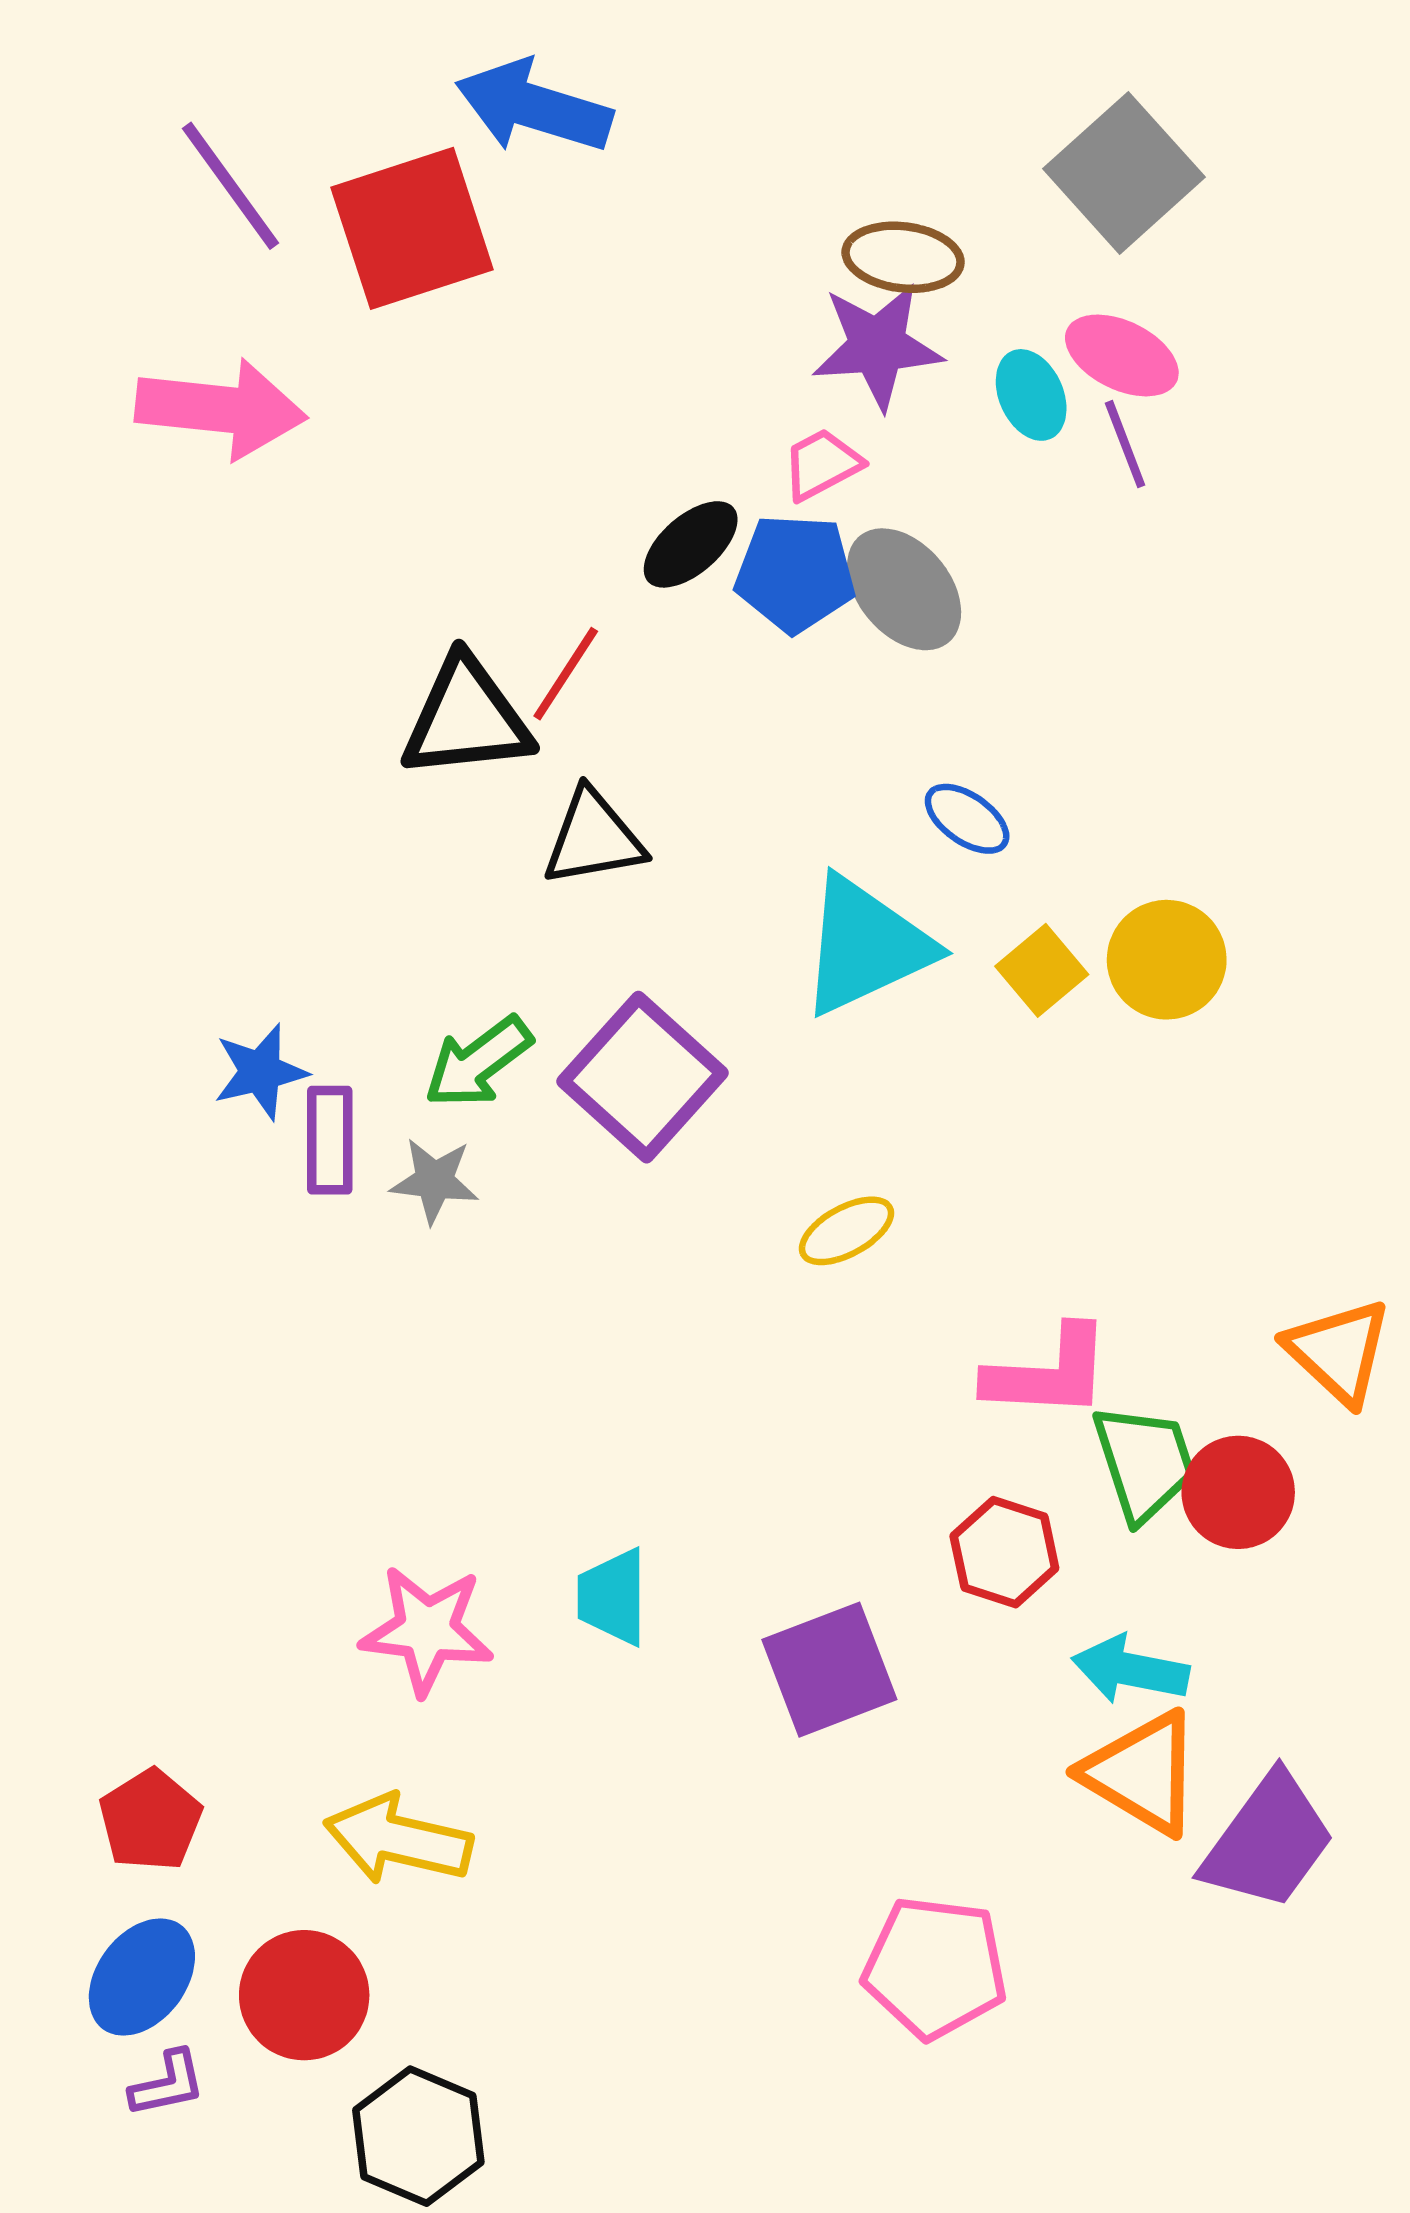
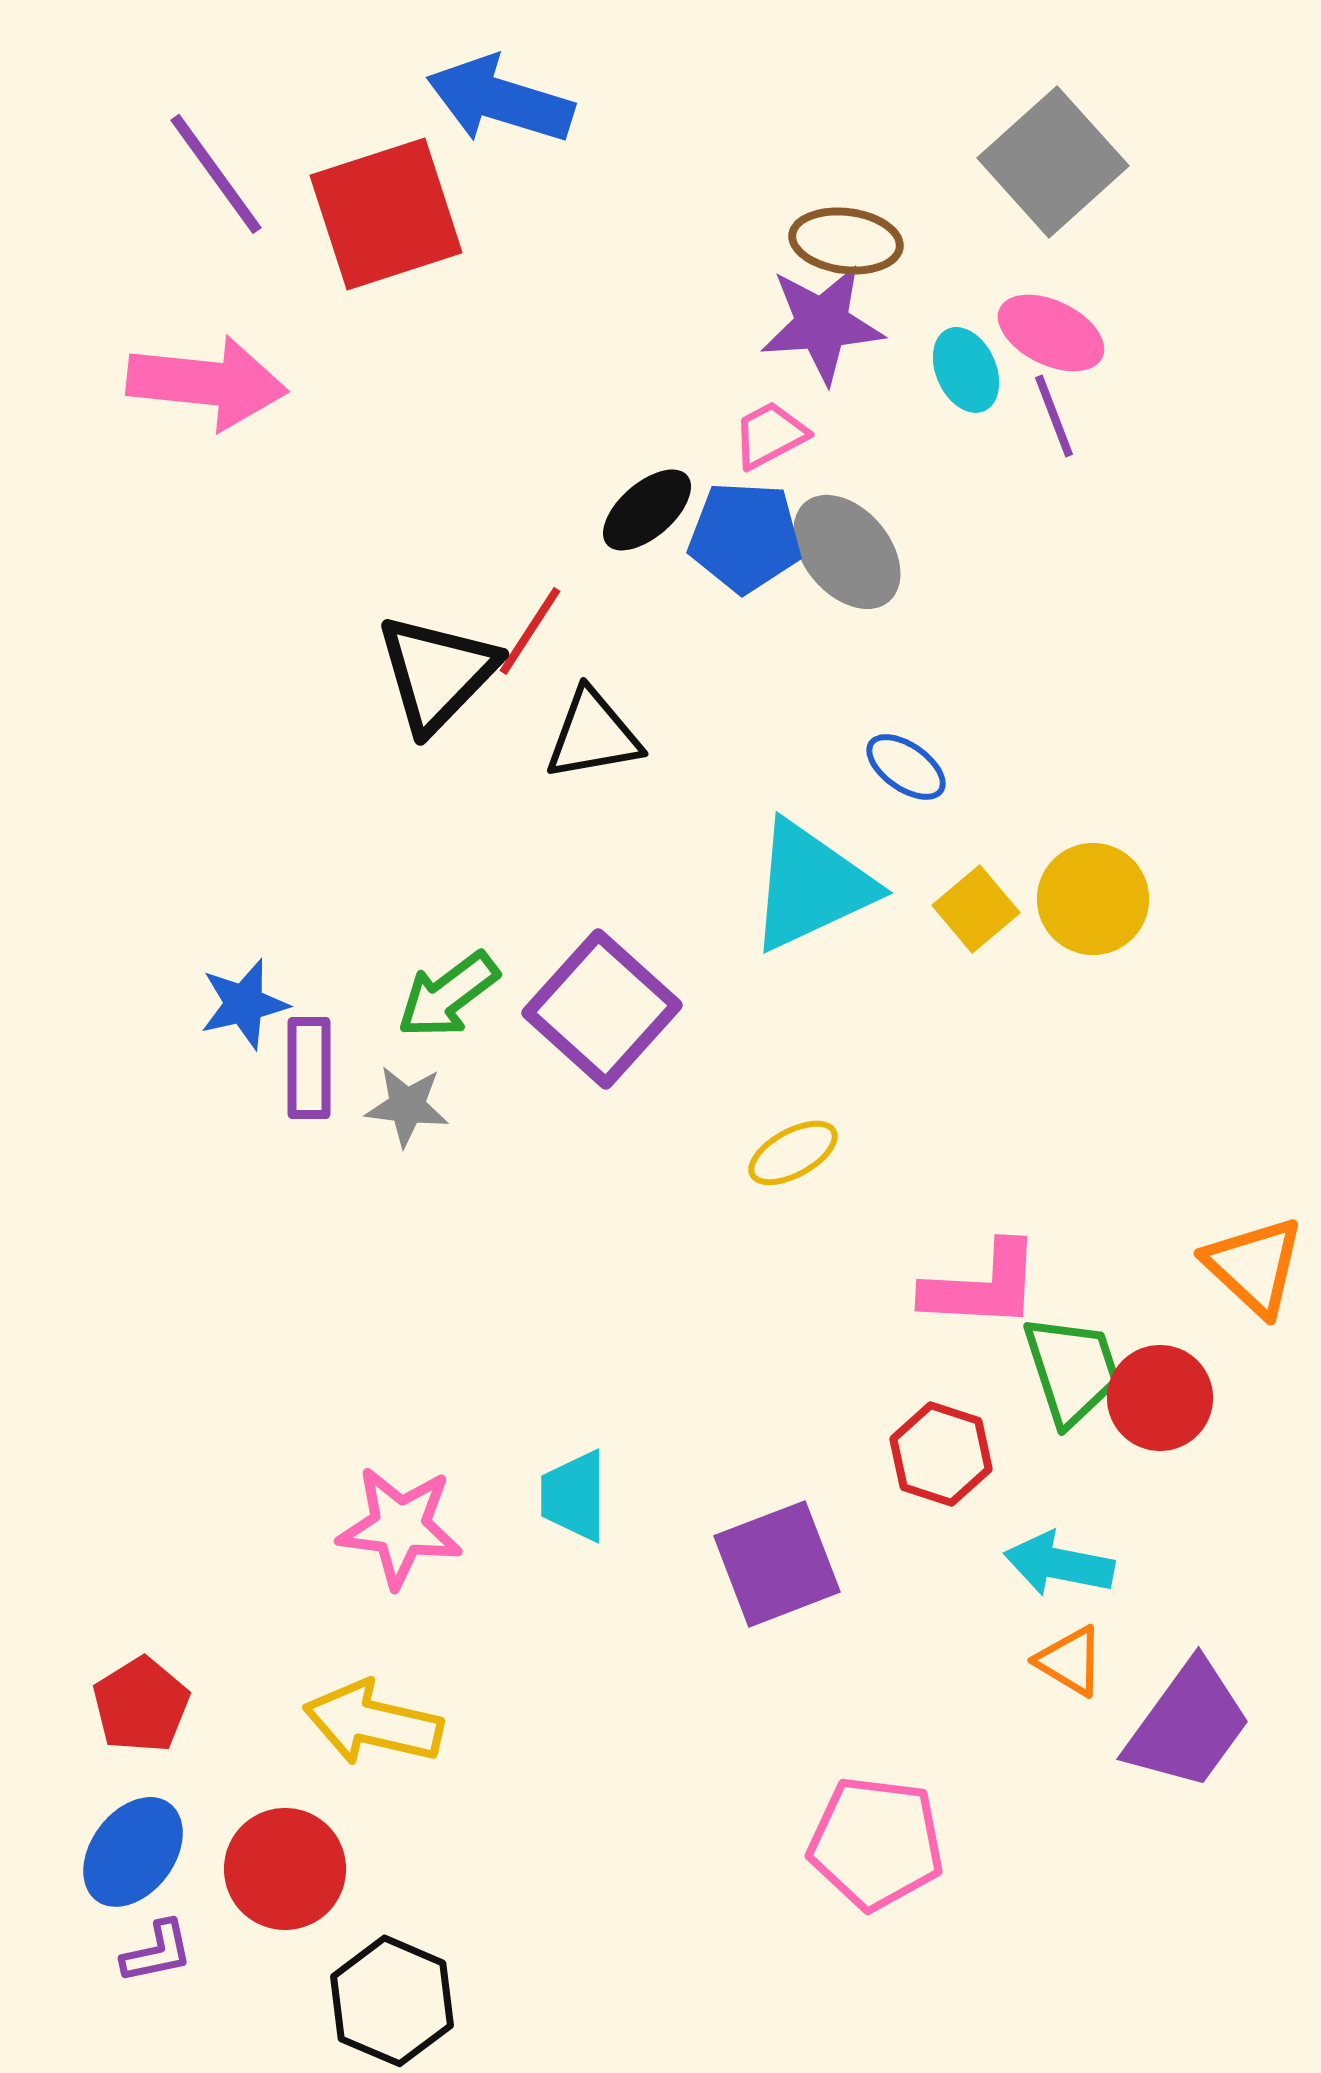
black triangle: (466, 718) -> (437, 673), turned -40
black triangle: (593, 838) -> (593, 735), moved
orange triangle: (1142, 1773) -> (1070, 1661), size x0.6

